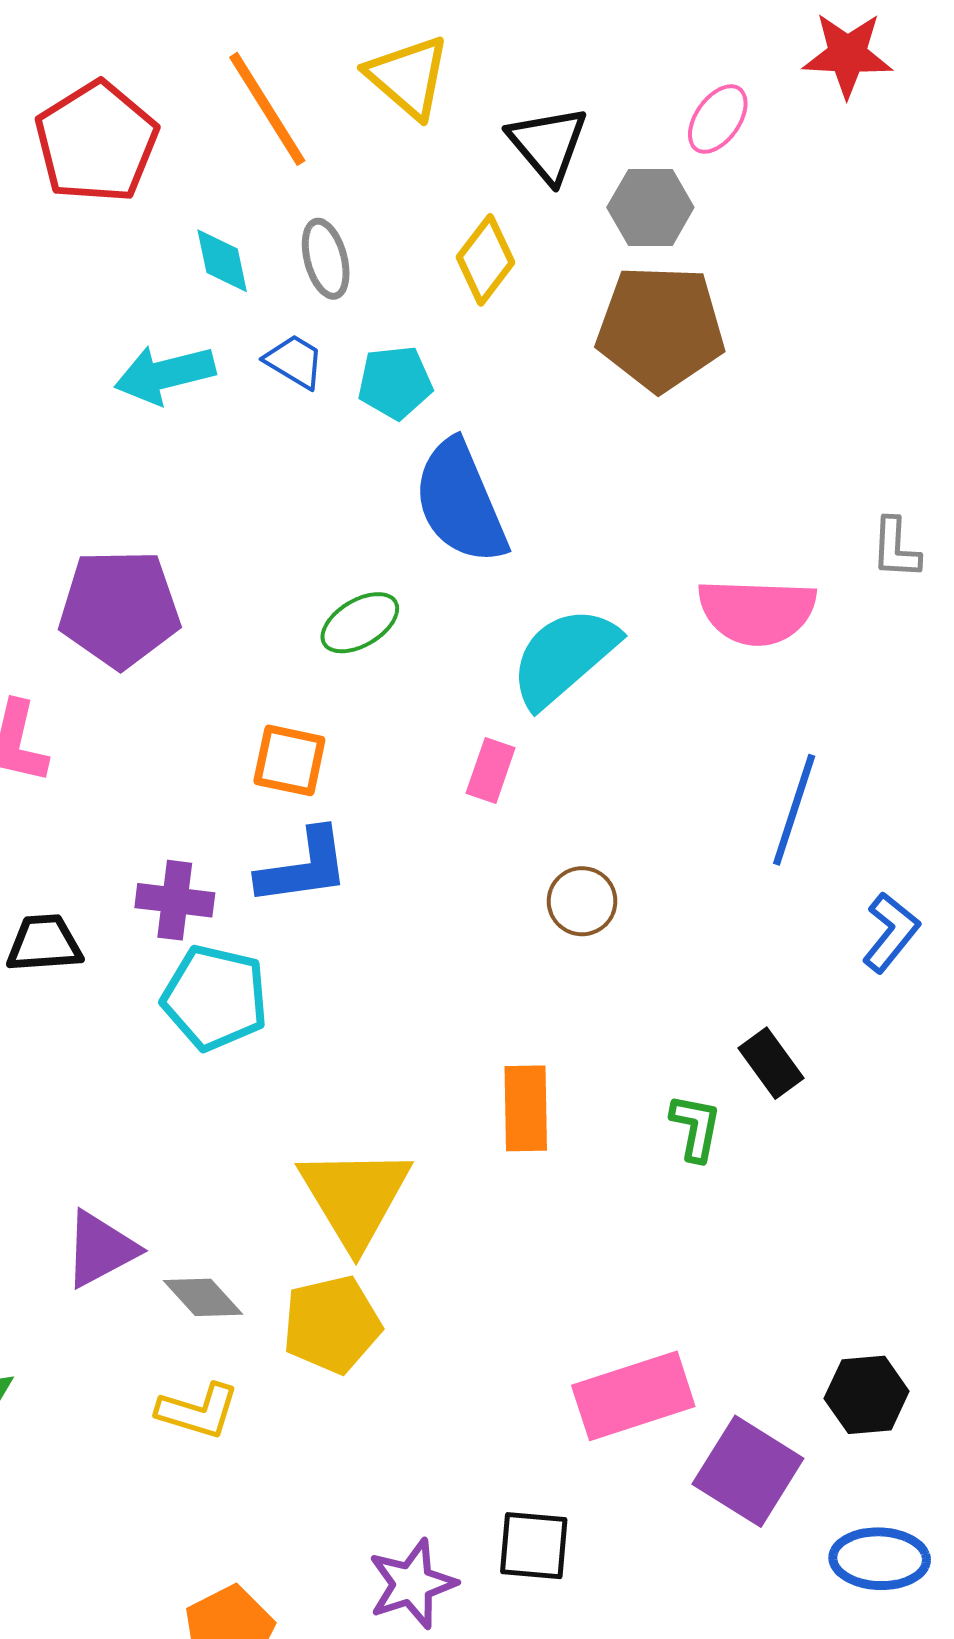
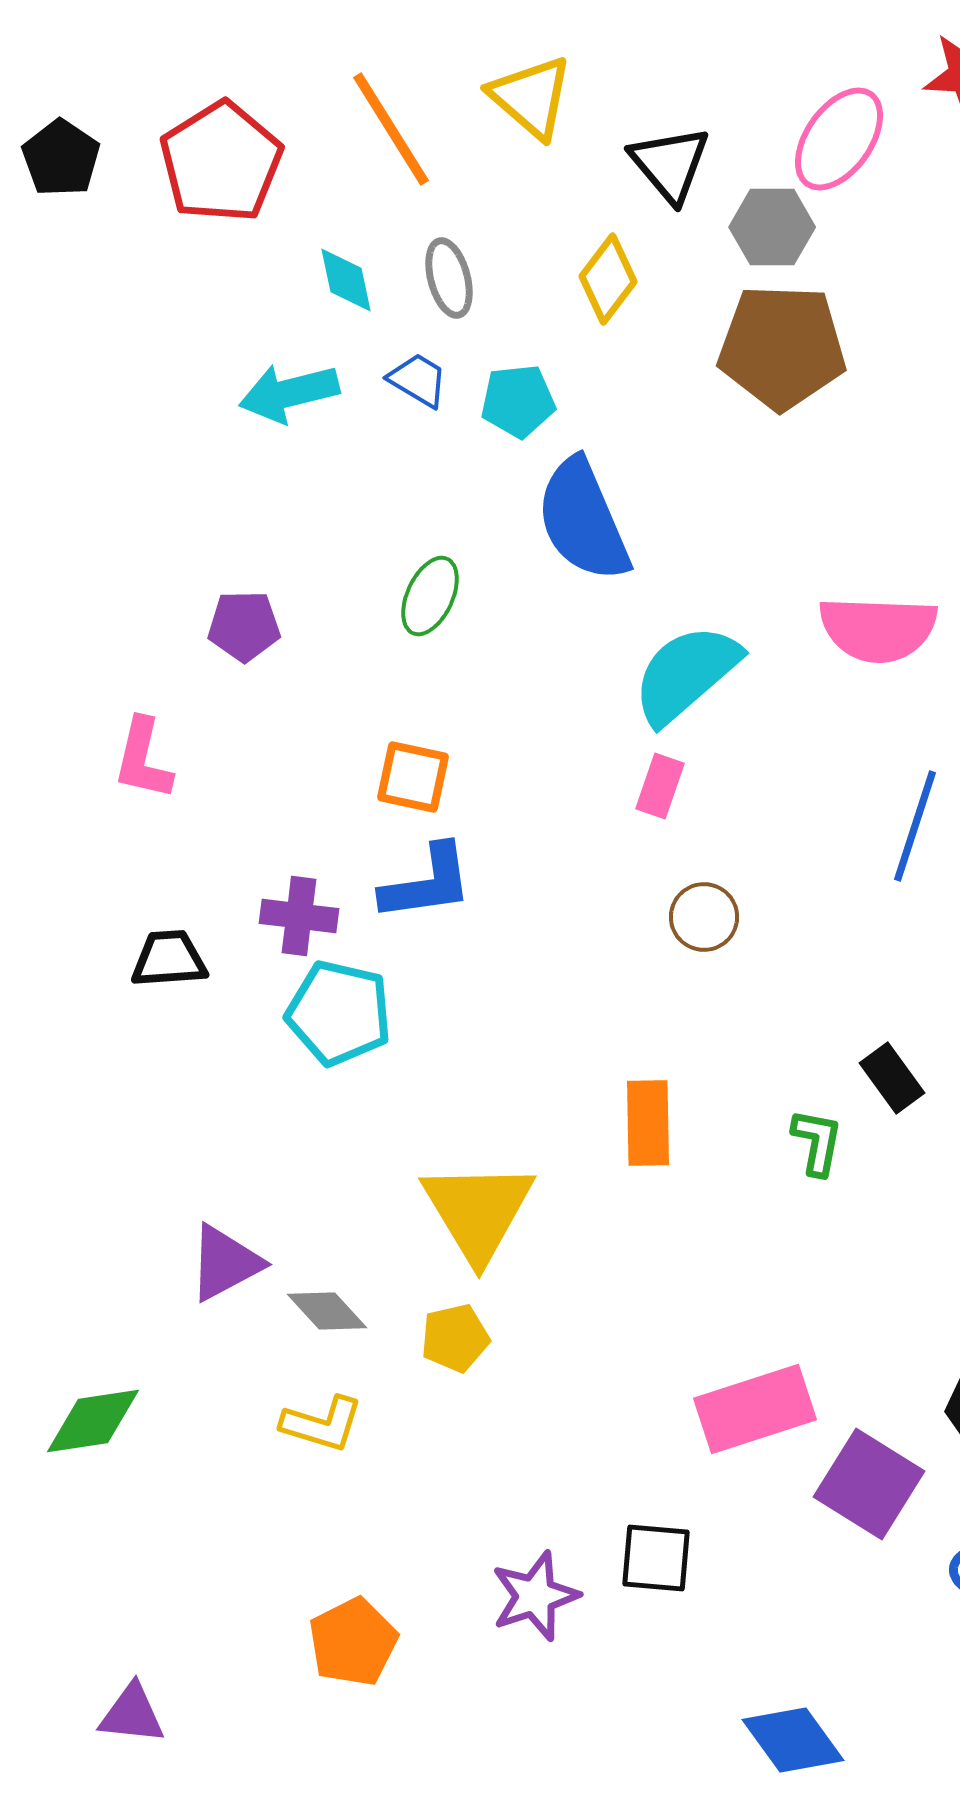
pink ellipse: (718, 119) -> (839, 139), size x1.5
purple pentagon: (120, 609) -> (244, 626), size x0.6
green ellipse: (360, 623) -> (430, 596), moved, turned -34
pink rectangle: (491, 771) -> (660, 786), moved
yellow pentagon: (332, 1324) -> (455, 1338), size x0.7

